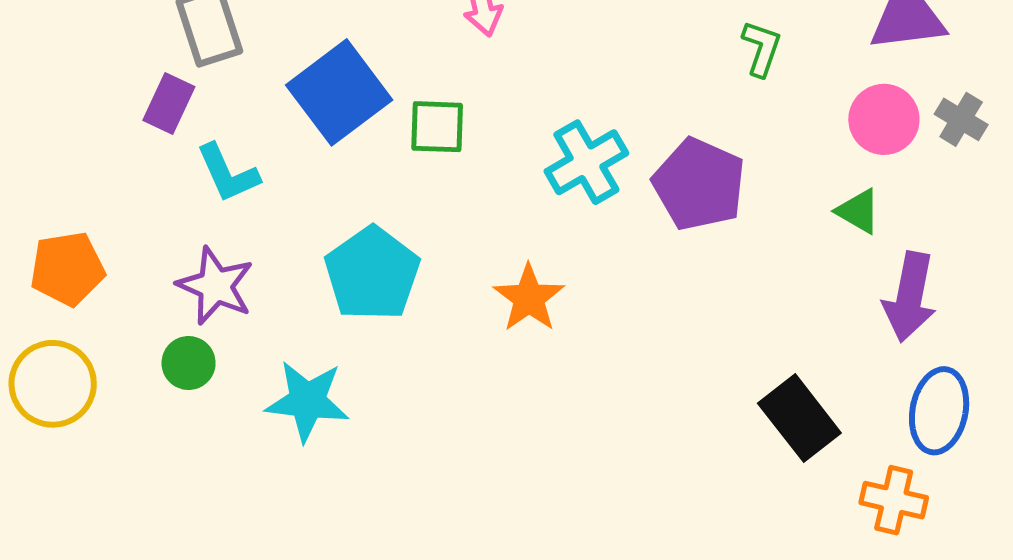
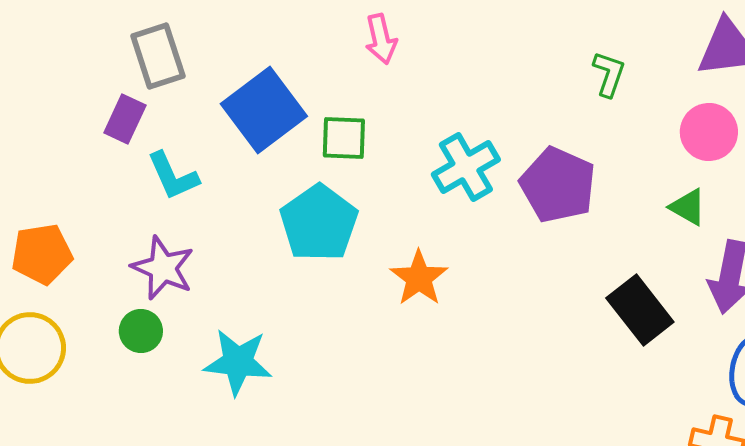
cyan pentagon: (372, 274) -> (319, 223), moved
black rectangle: (799, 418) -> (640, 310), moved

